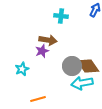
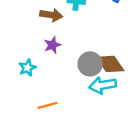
brown arrow: (48, 40) -> (51, 15), moved

